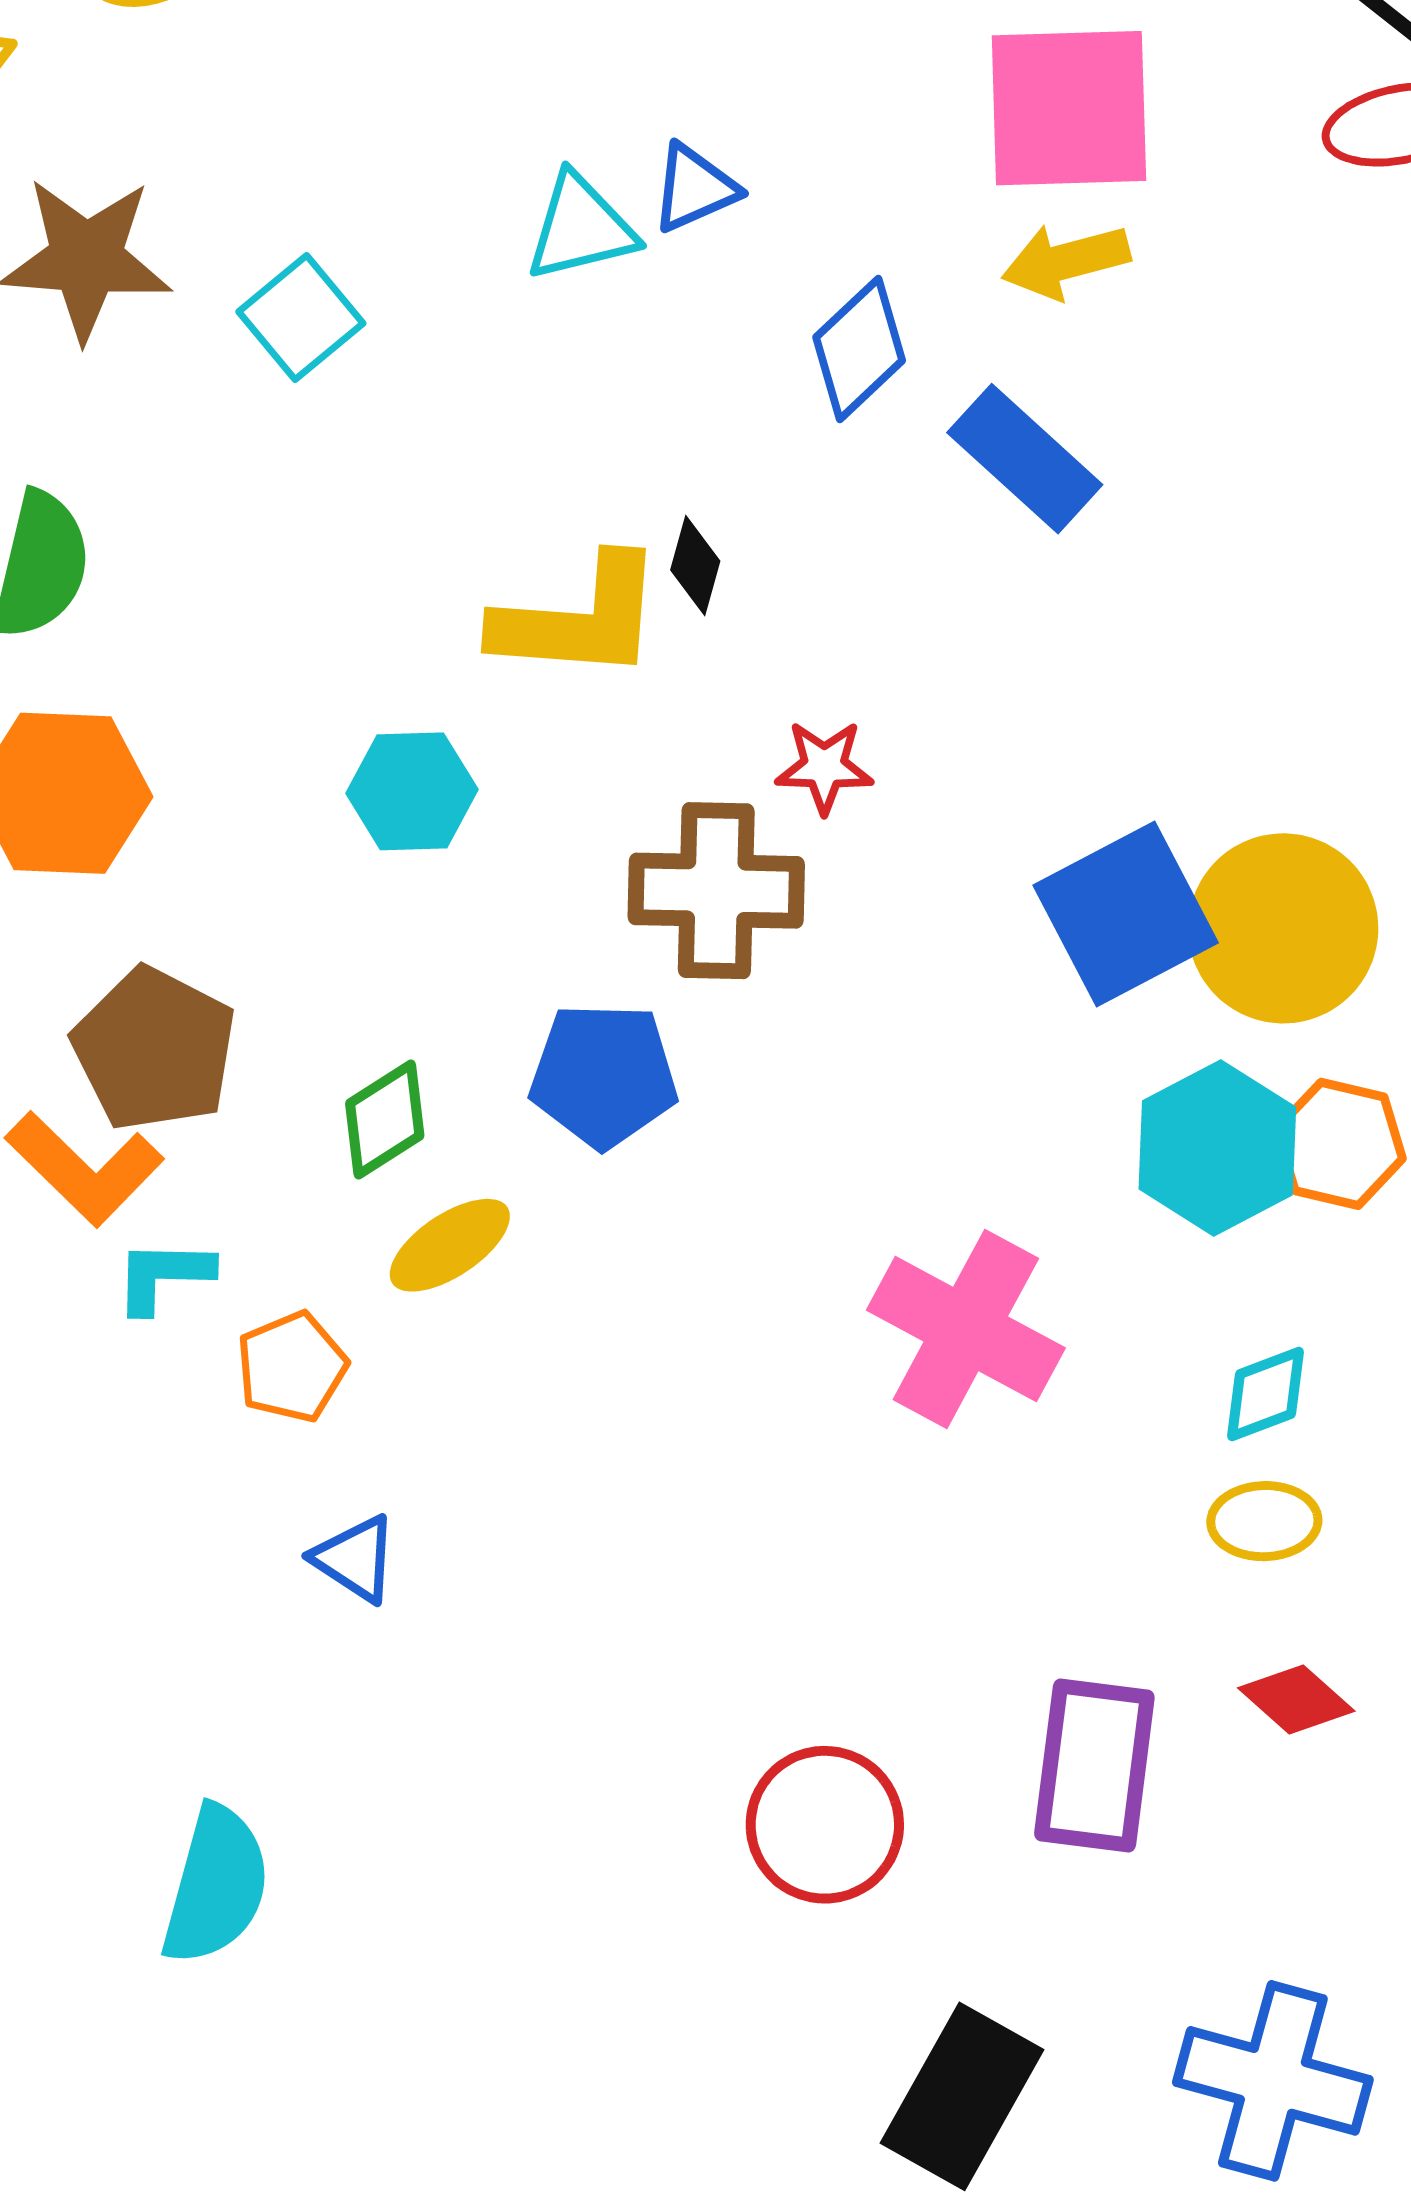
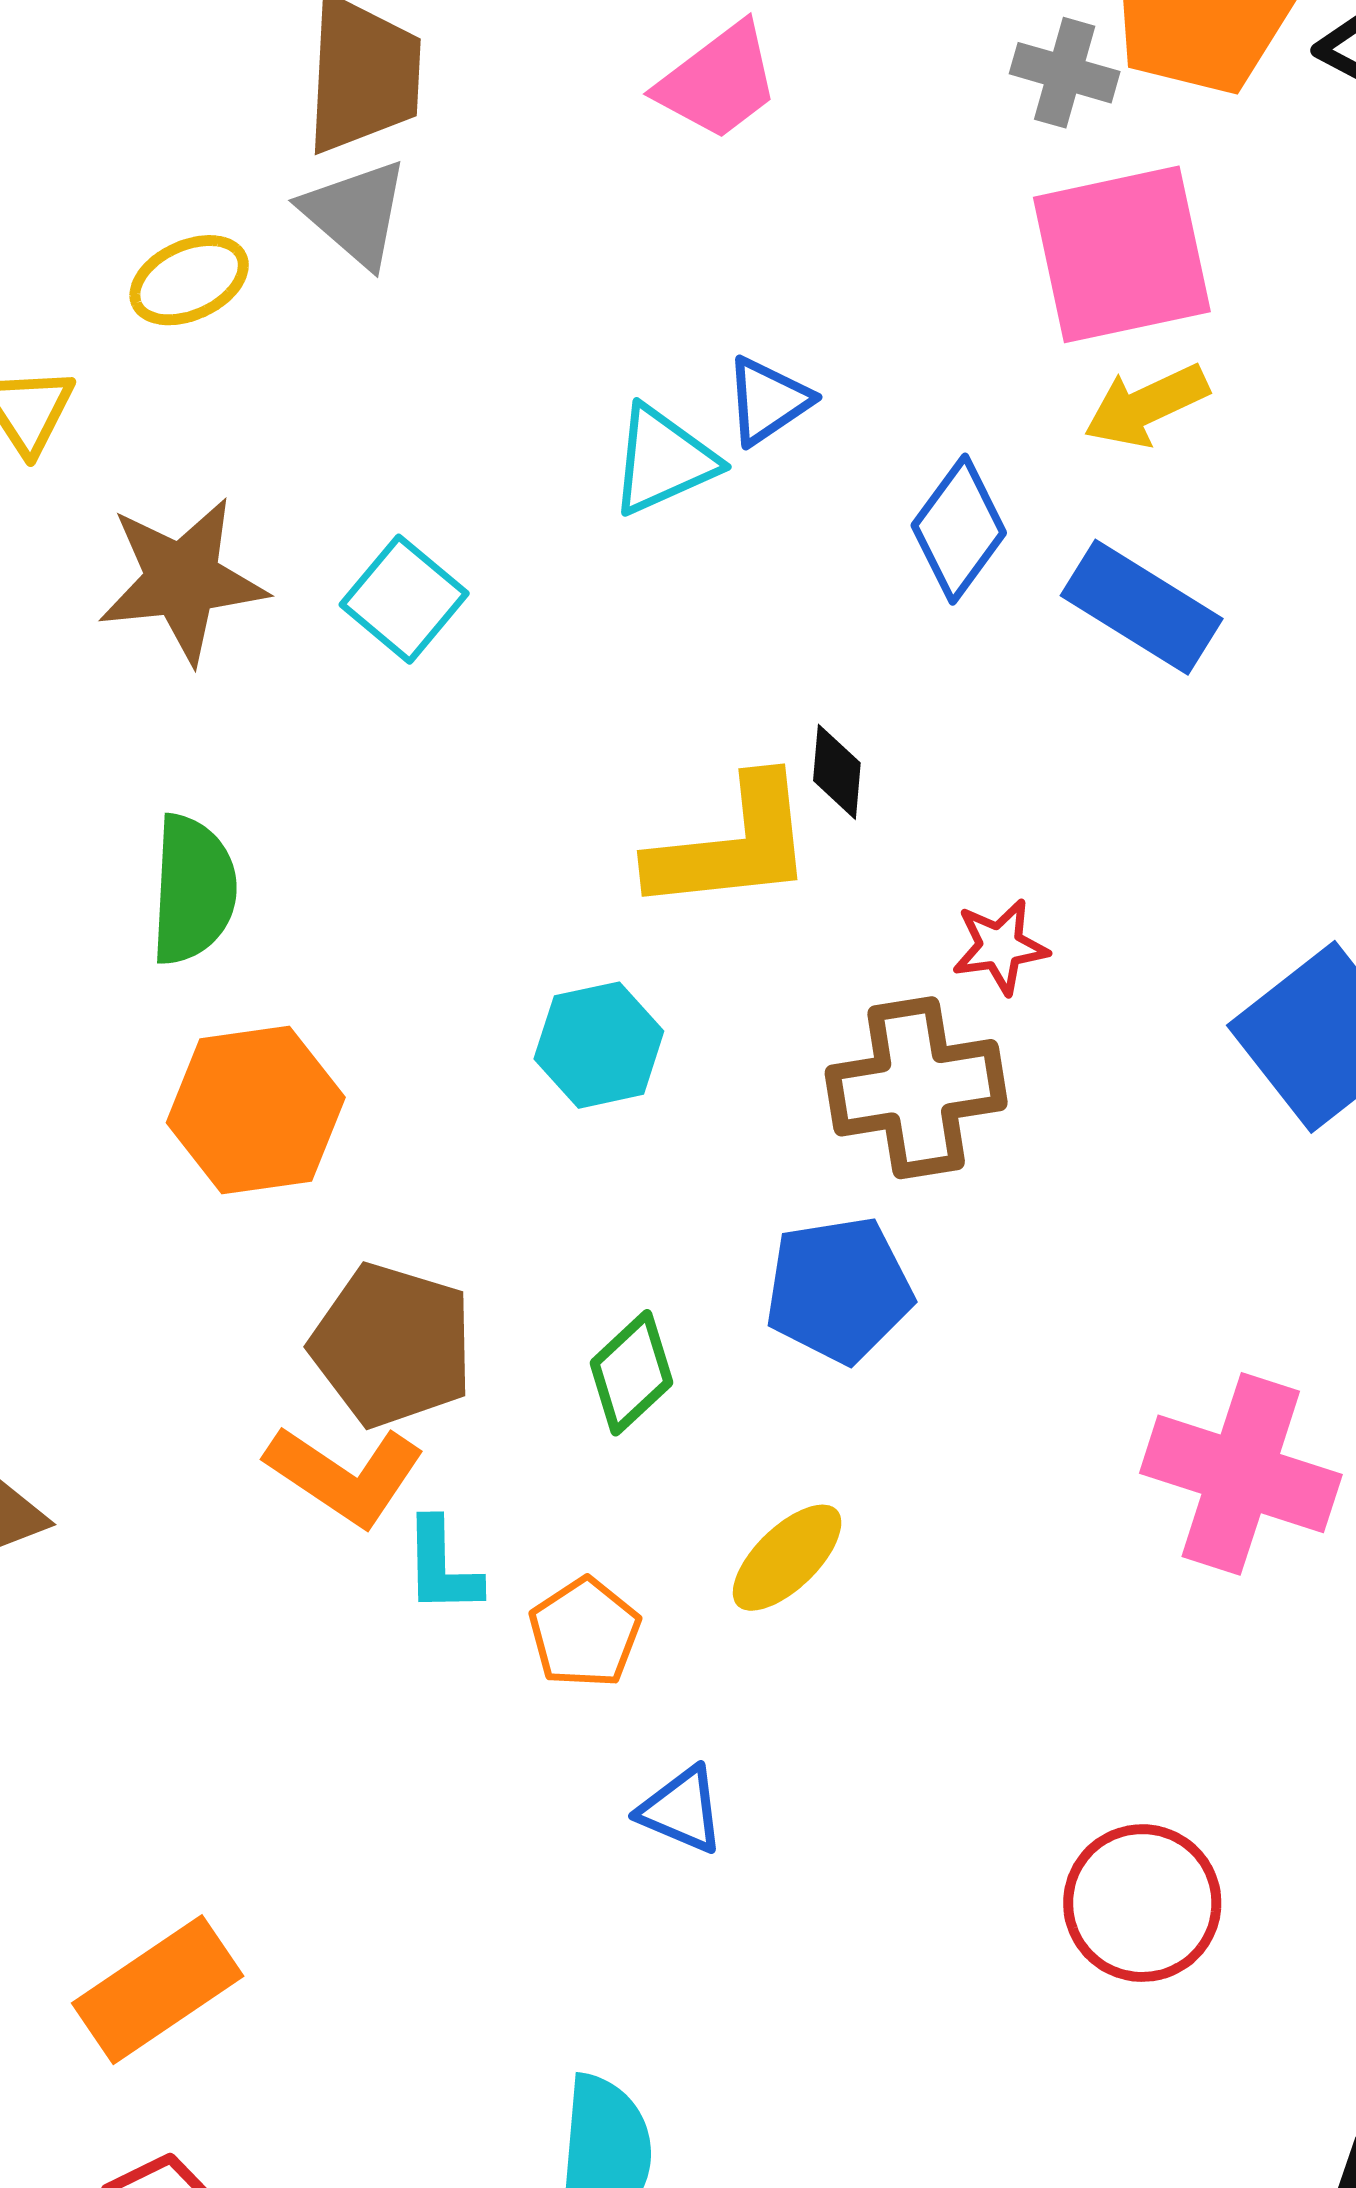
yellow ellipse: (450, 1245) -> (787, 1558), moved
cyan L-shape: (163, 1276) -> (442, 1566), turned -82
red circle: (825, 1825) -> (1142, 1903), moved

